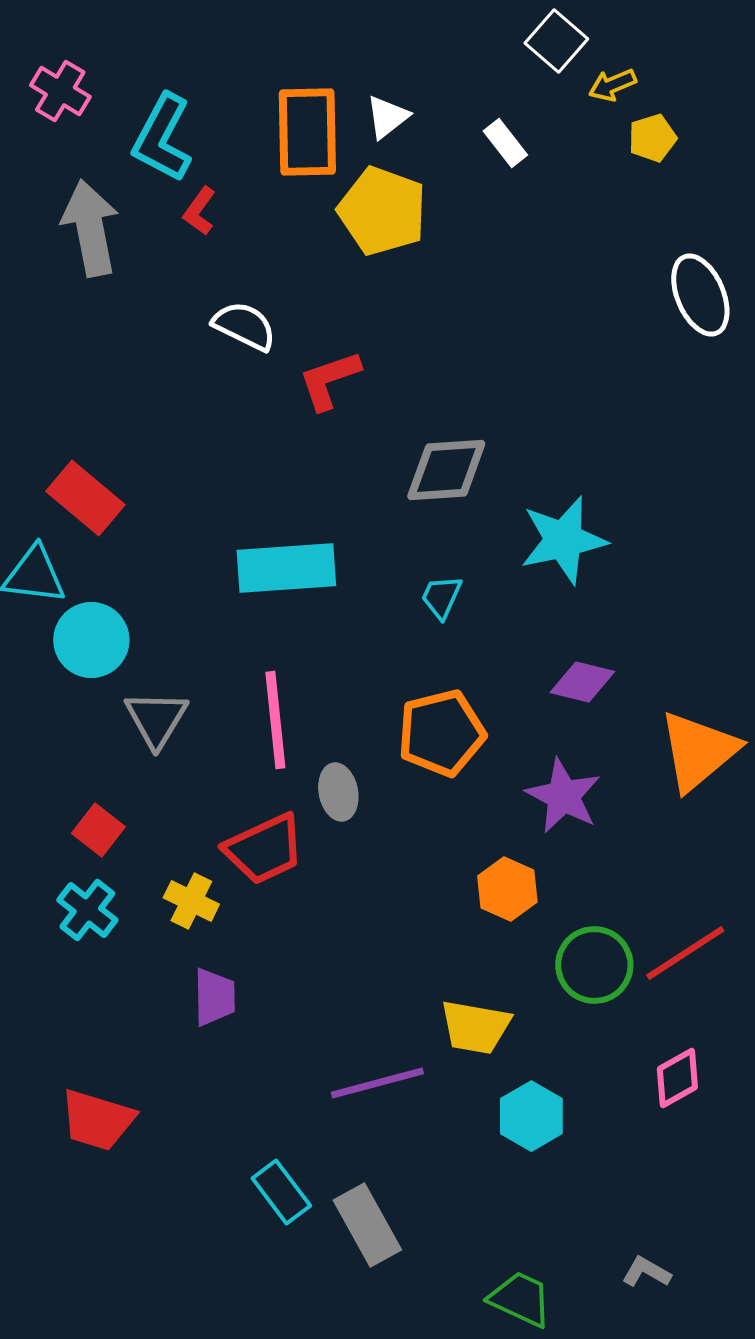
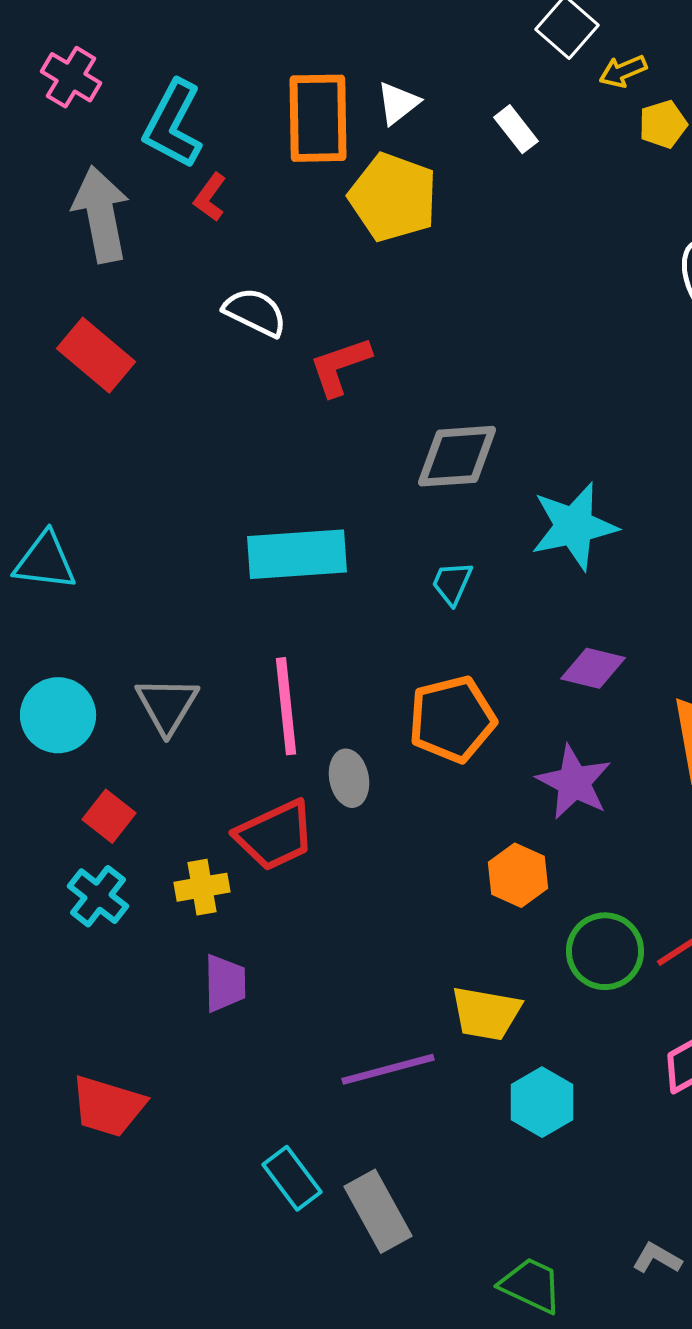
red rectangle: (85, 498) -> (96, 355), moved
cyan circle: (91, 640) -> (58, 715), moved
yellow cross: (191, 901) -> (202, 887), turned -36

